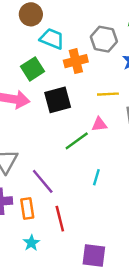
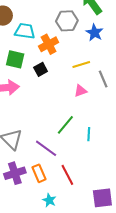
green square: (33, 69) -> (15, 59), turned -30
black square: (58, 100) -> (41, 69), moved, size x0.6
green line: (77, 141) -> (65, 125), moved

